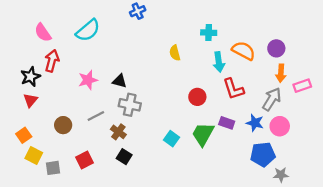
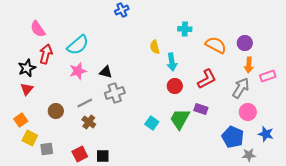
cyan semicircle: (88, 30) -> (78, 45), moved
cyan arrow: (219, 62) -> (172, 62), moved
red L-shape: (233, 89) -> (207, 79), turned -100
gray cross: (130, 105) -> (115, 93), turned -30
blue star: (255, 123) -> (266, 134), moved
brown cross: (118, 132) -> (89, 122), moved
blue pentagon: (263, 154) -> (233, 137), turned 30
black square: (124, 157) -> (103, 156), moved, turned -32
red square: (85, 160) -> (80, 154), moved

